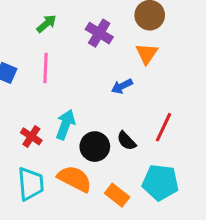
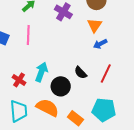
blue arrow: (122, 86) -> (100, 44), moved
black semicircle: (126, 141) -> (81, 73), moved

